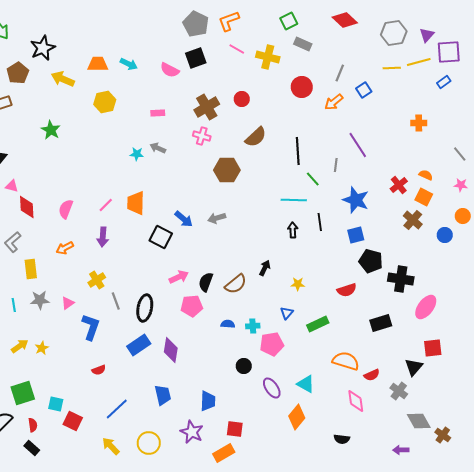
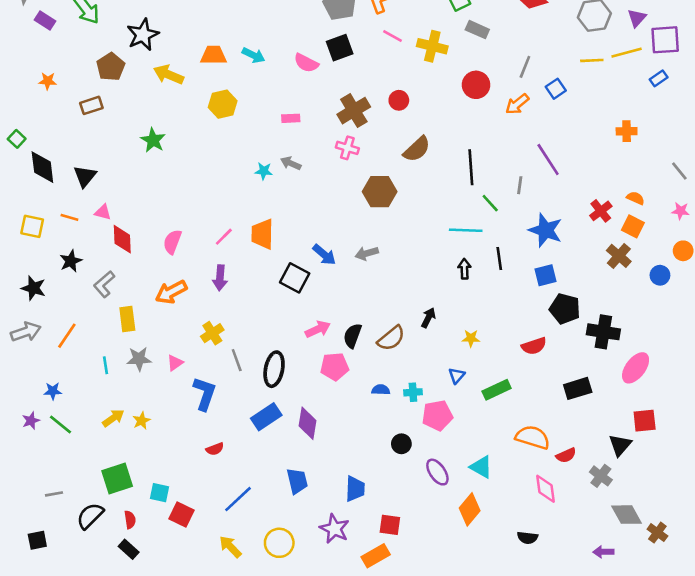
orange arrow: (65, 248) -> (171, 292), size x1.4

